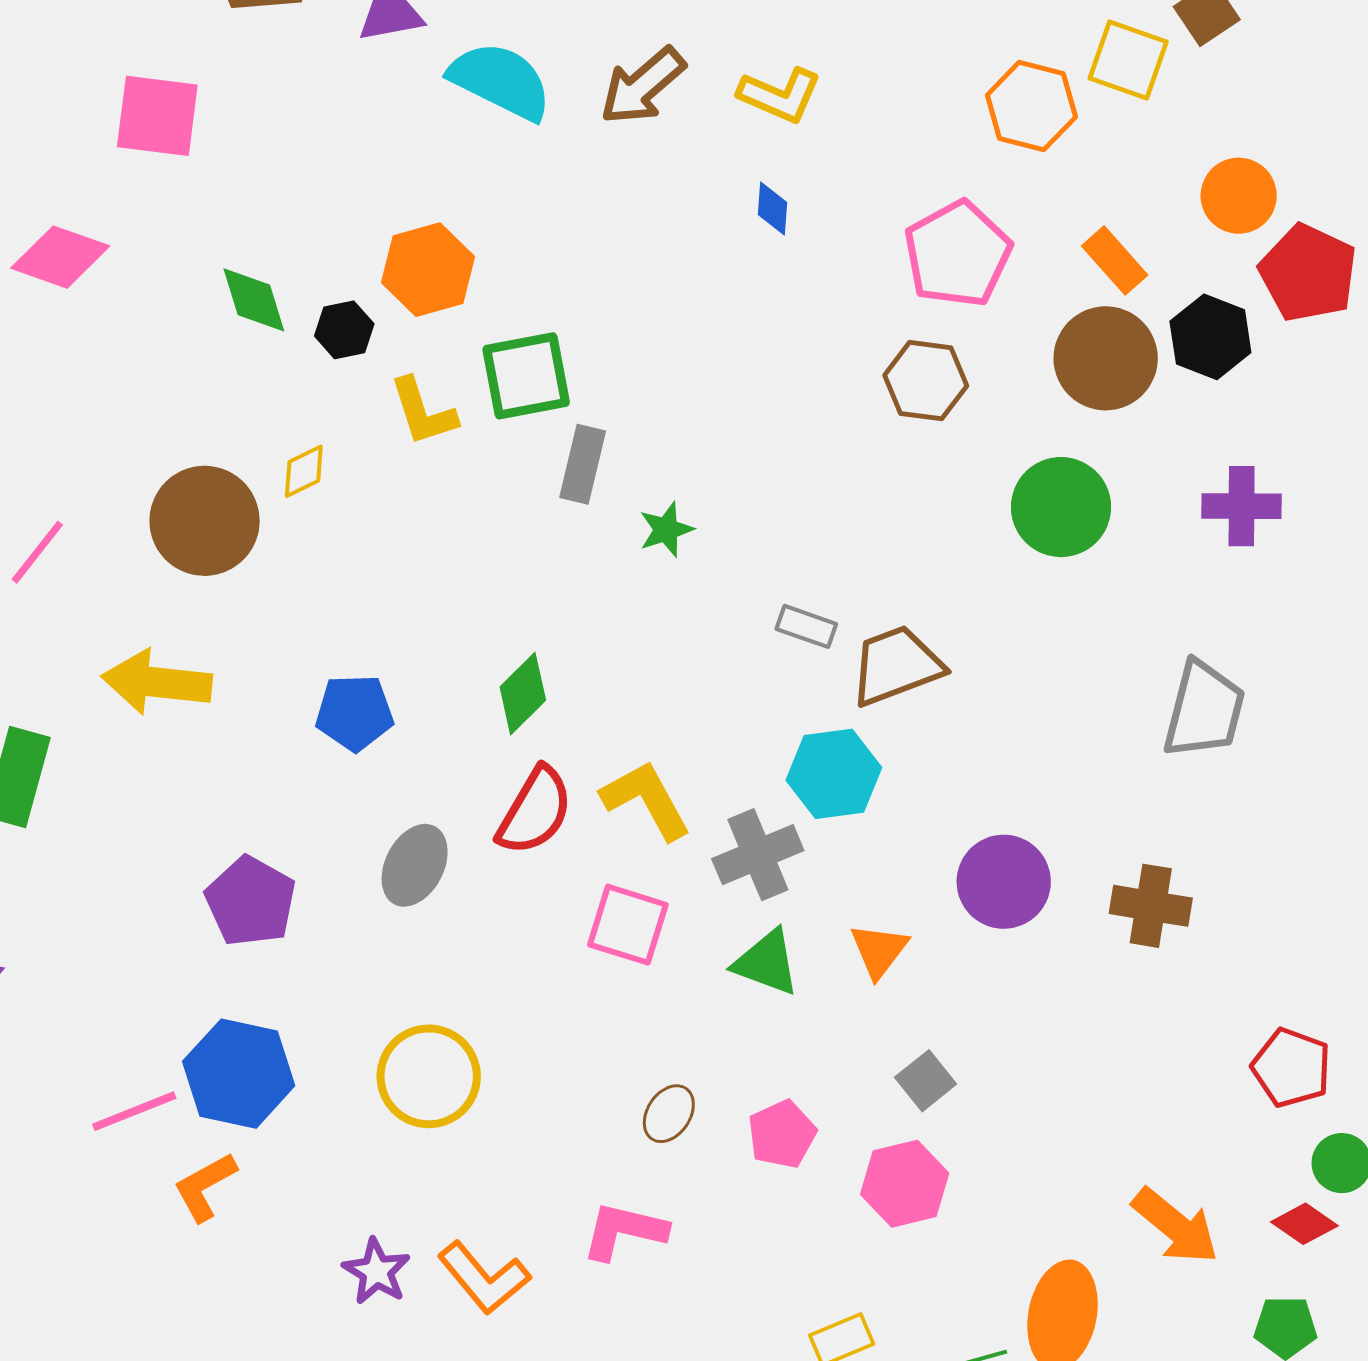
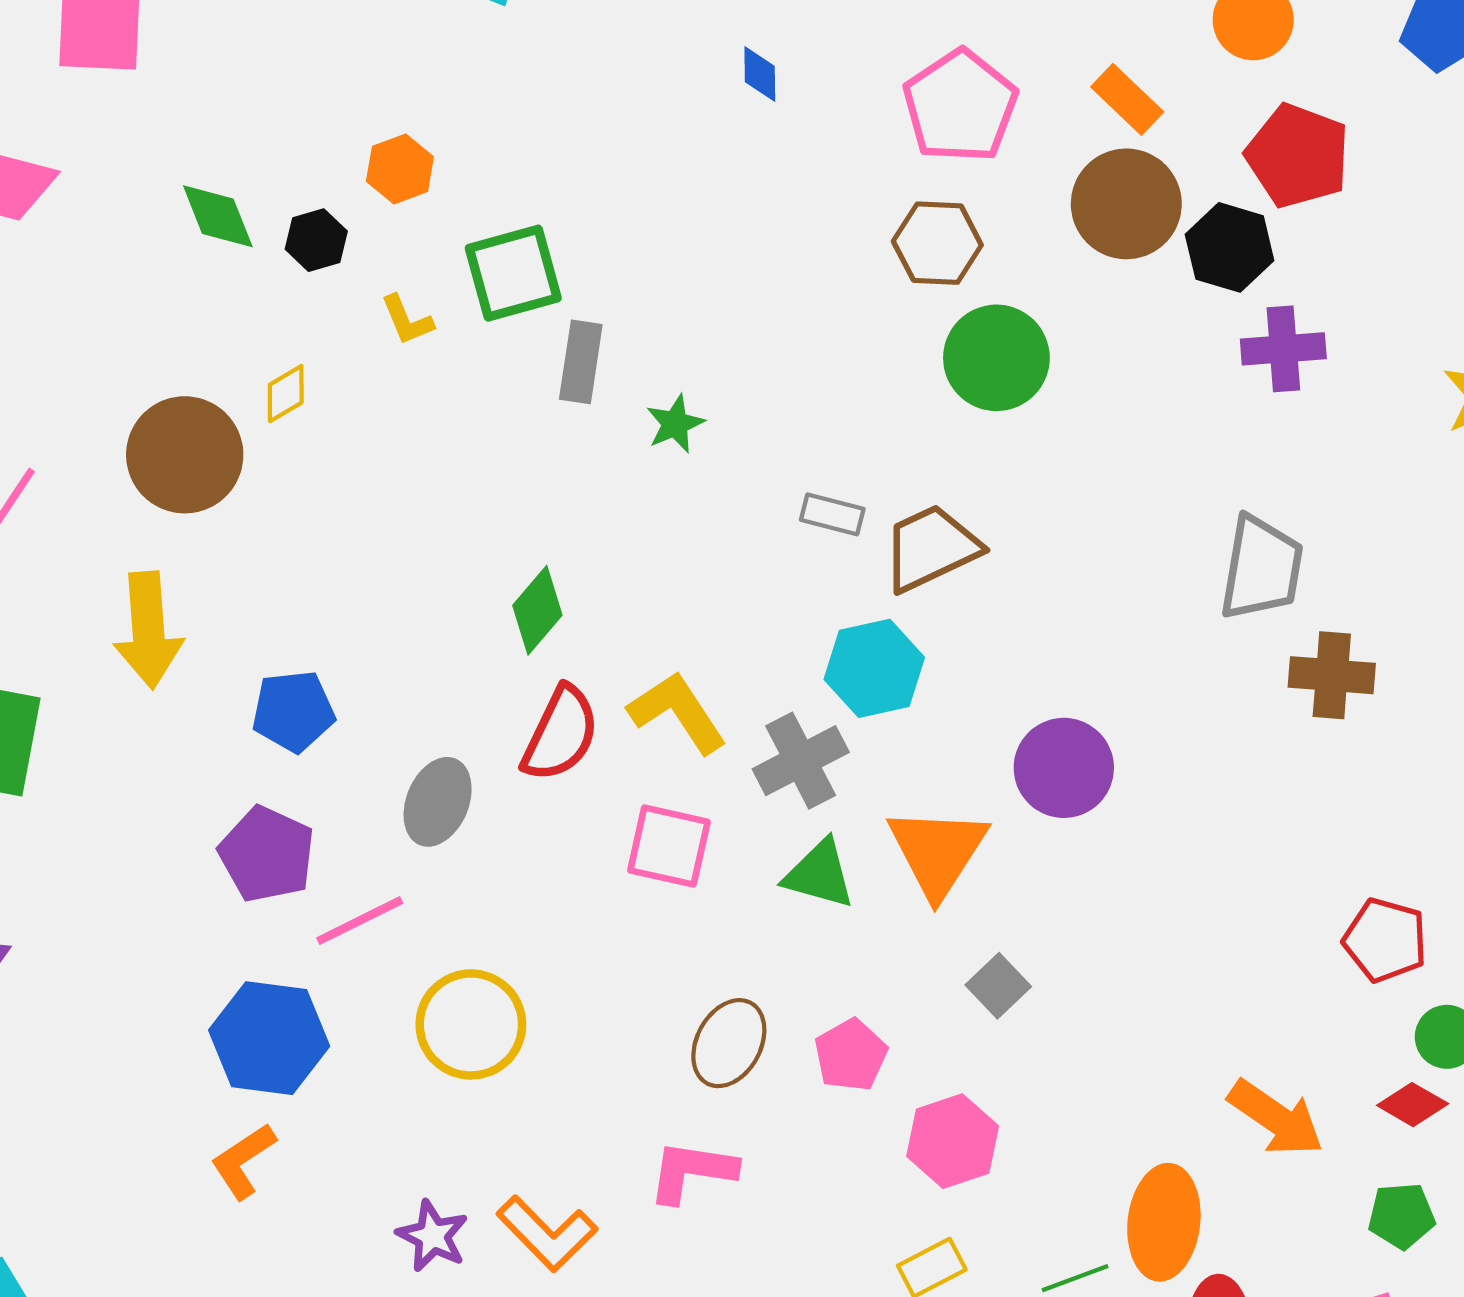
orange hexagon: (428, 270) -> (400, 169), size x0.7
red pentagon: (1308, 273) -> (1298, 156), moved
black hexagon: (1210, 337) -> (1230, 247), moved
yellow L-shape: (423, 412) -> (407, 320), size x0.7
green circle: (1061, 507) -> (996, 358), moved
yellow arrow: (157, 682) -> (148, 630), turned -96
blue pentagon: (355, 713) -> (293, 711), moved
brown cross: (1151, 906) -> (1332, 675), moved
orange triangle: (879, 950) -> (937, 852), size x1.6
pink line: (134, 1111) -> (360, 921), moved
brown ellipse: (669, 1114) -> (729, 1043), size x1.4
pink hexagon: (905, 1184) -> (953, 1141), moved

